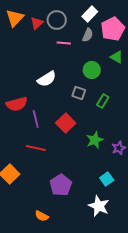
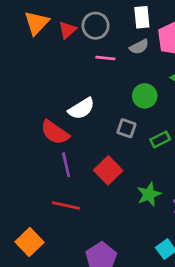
white rectangle: (90, 14) -> (142, 17), turned -49
gray semicircle: (88, 35) -> (139, 47), turned 40
green rectangle: (103, 101) -> (160, 139), turned 32
red semicircle: (17, 104) -> (55, 132), moved, turned 50

